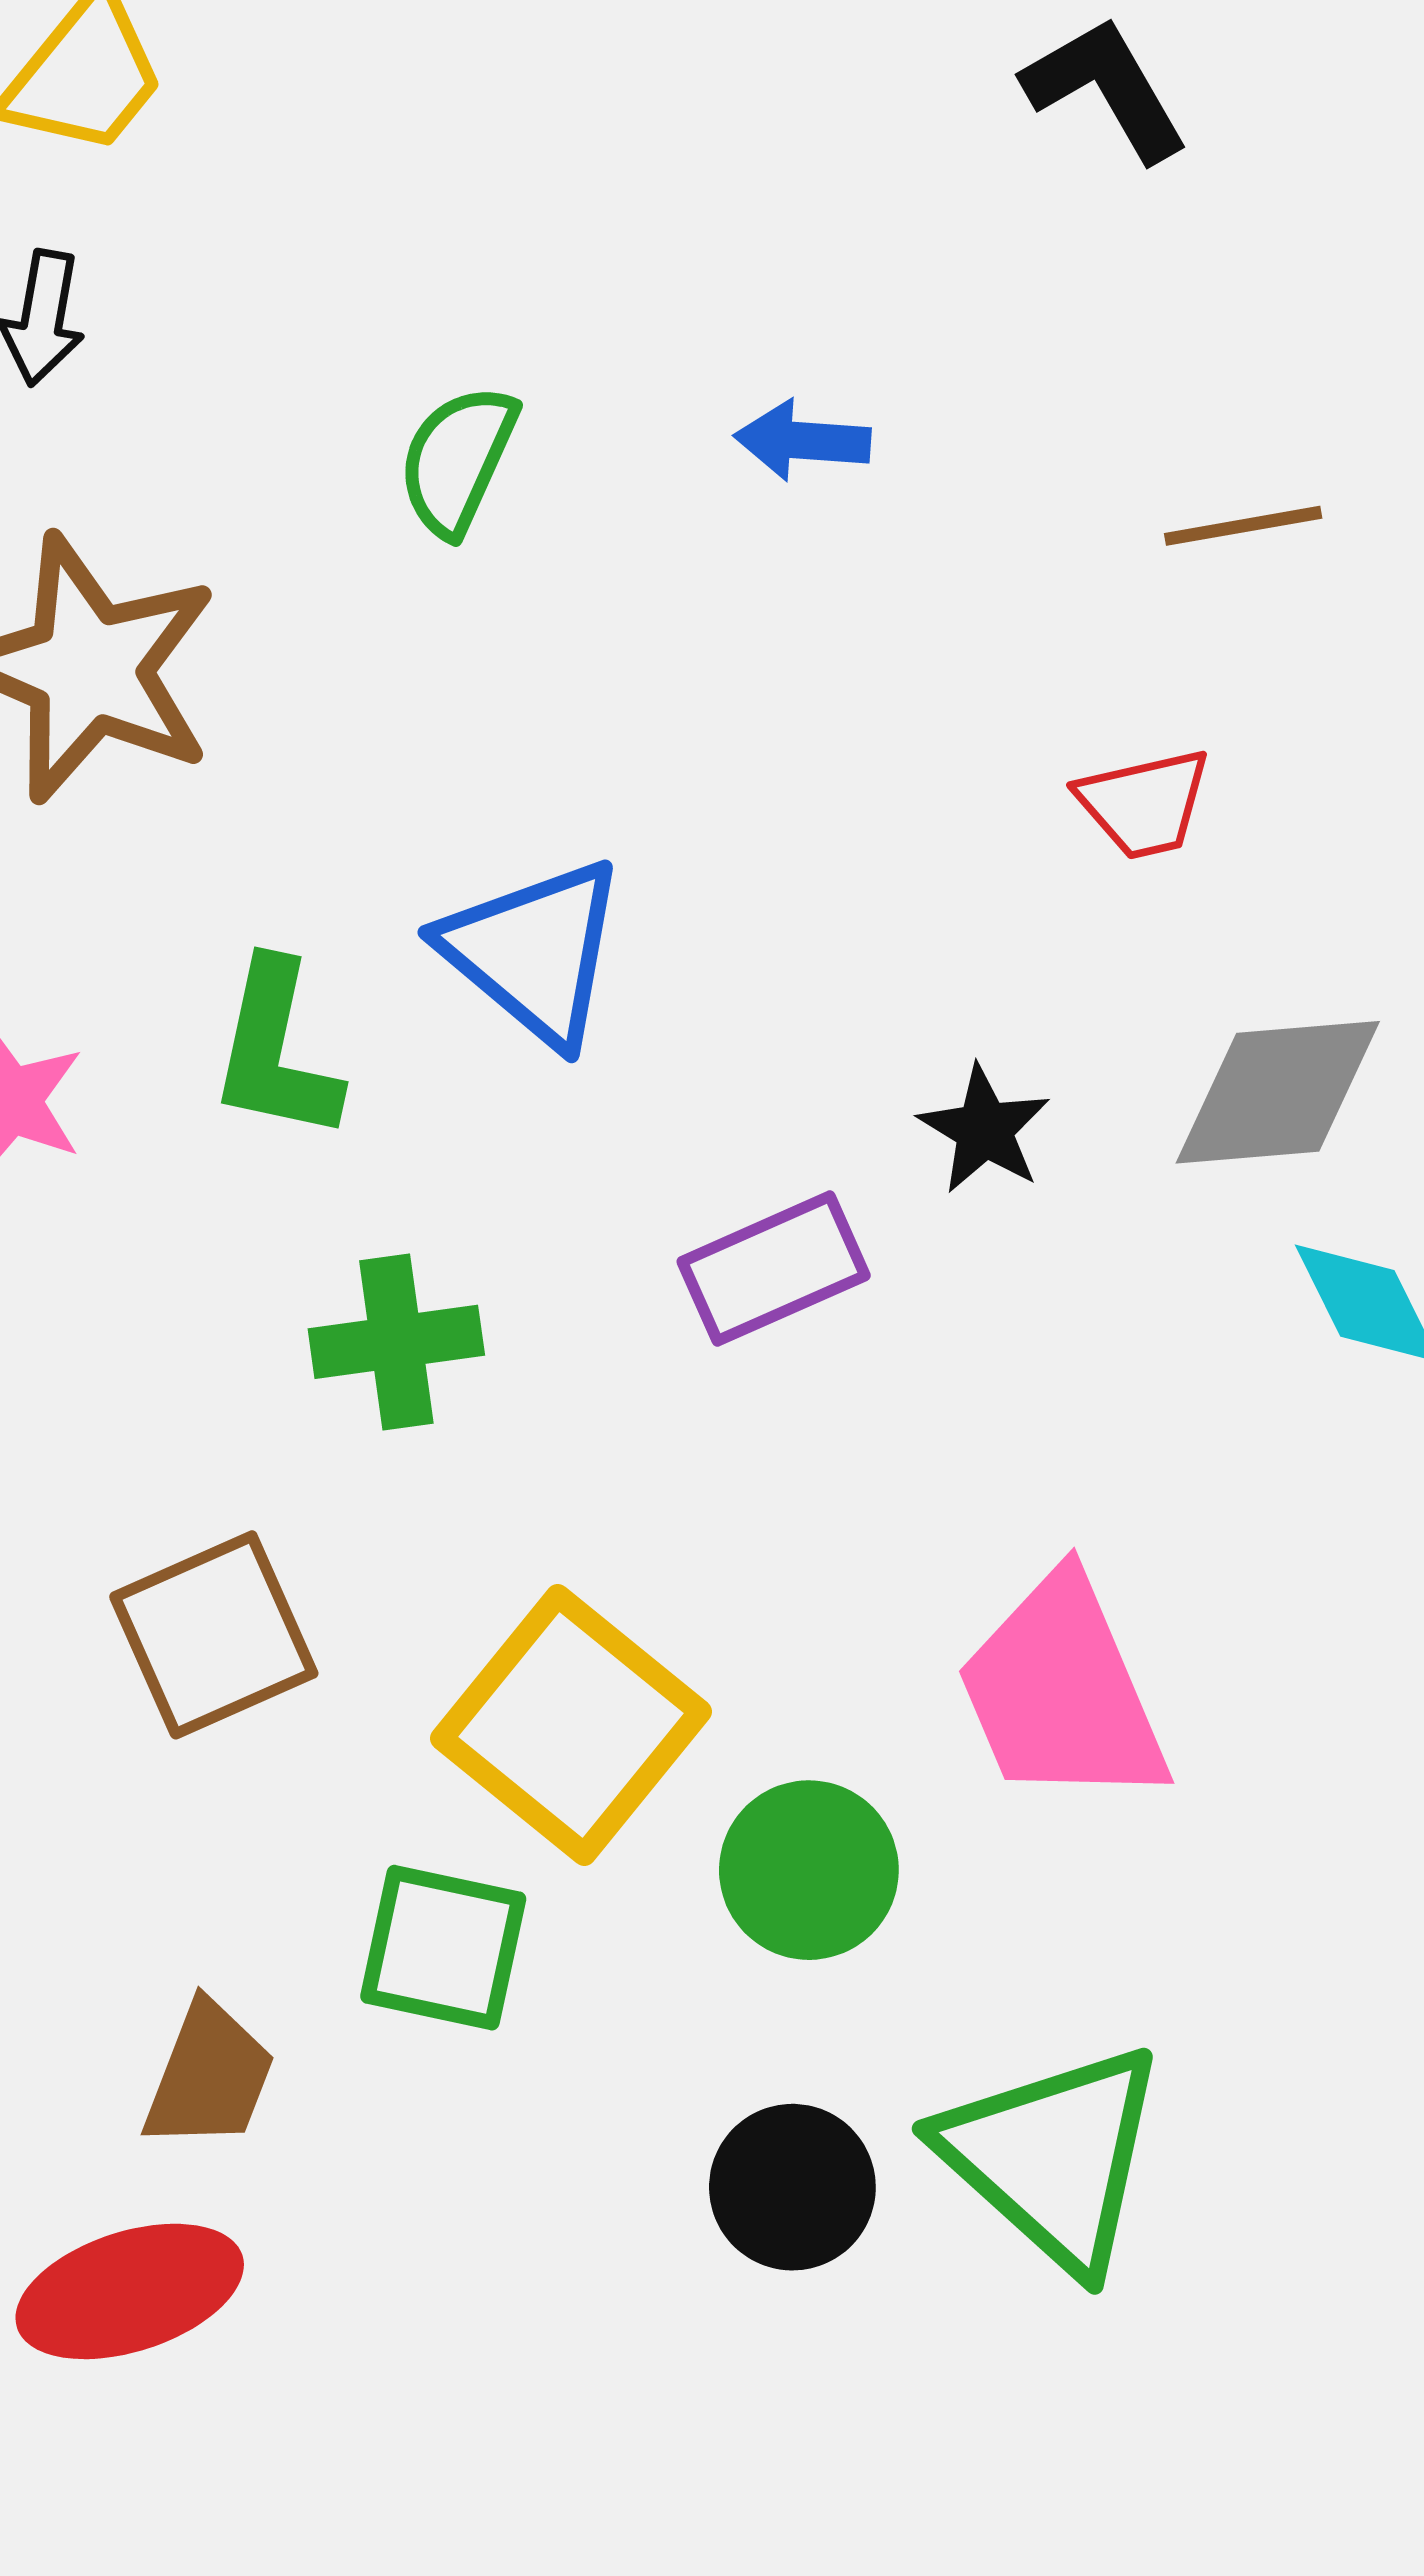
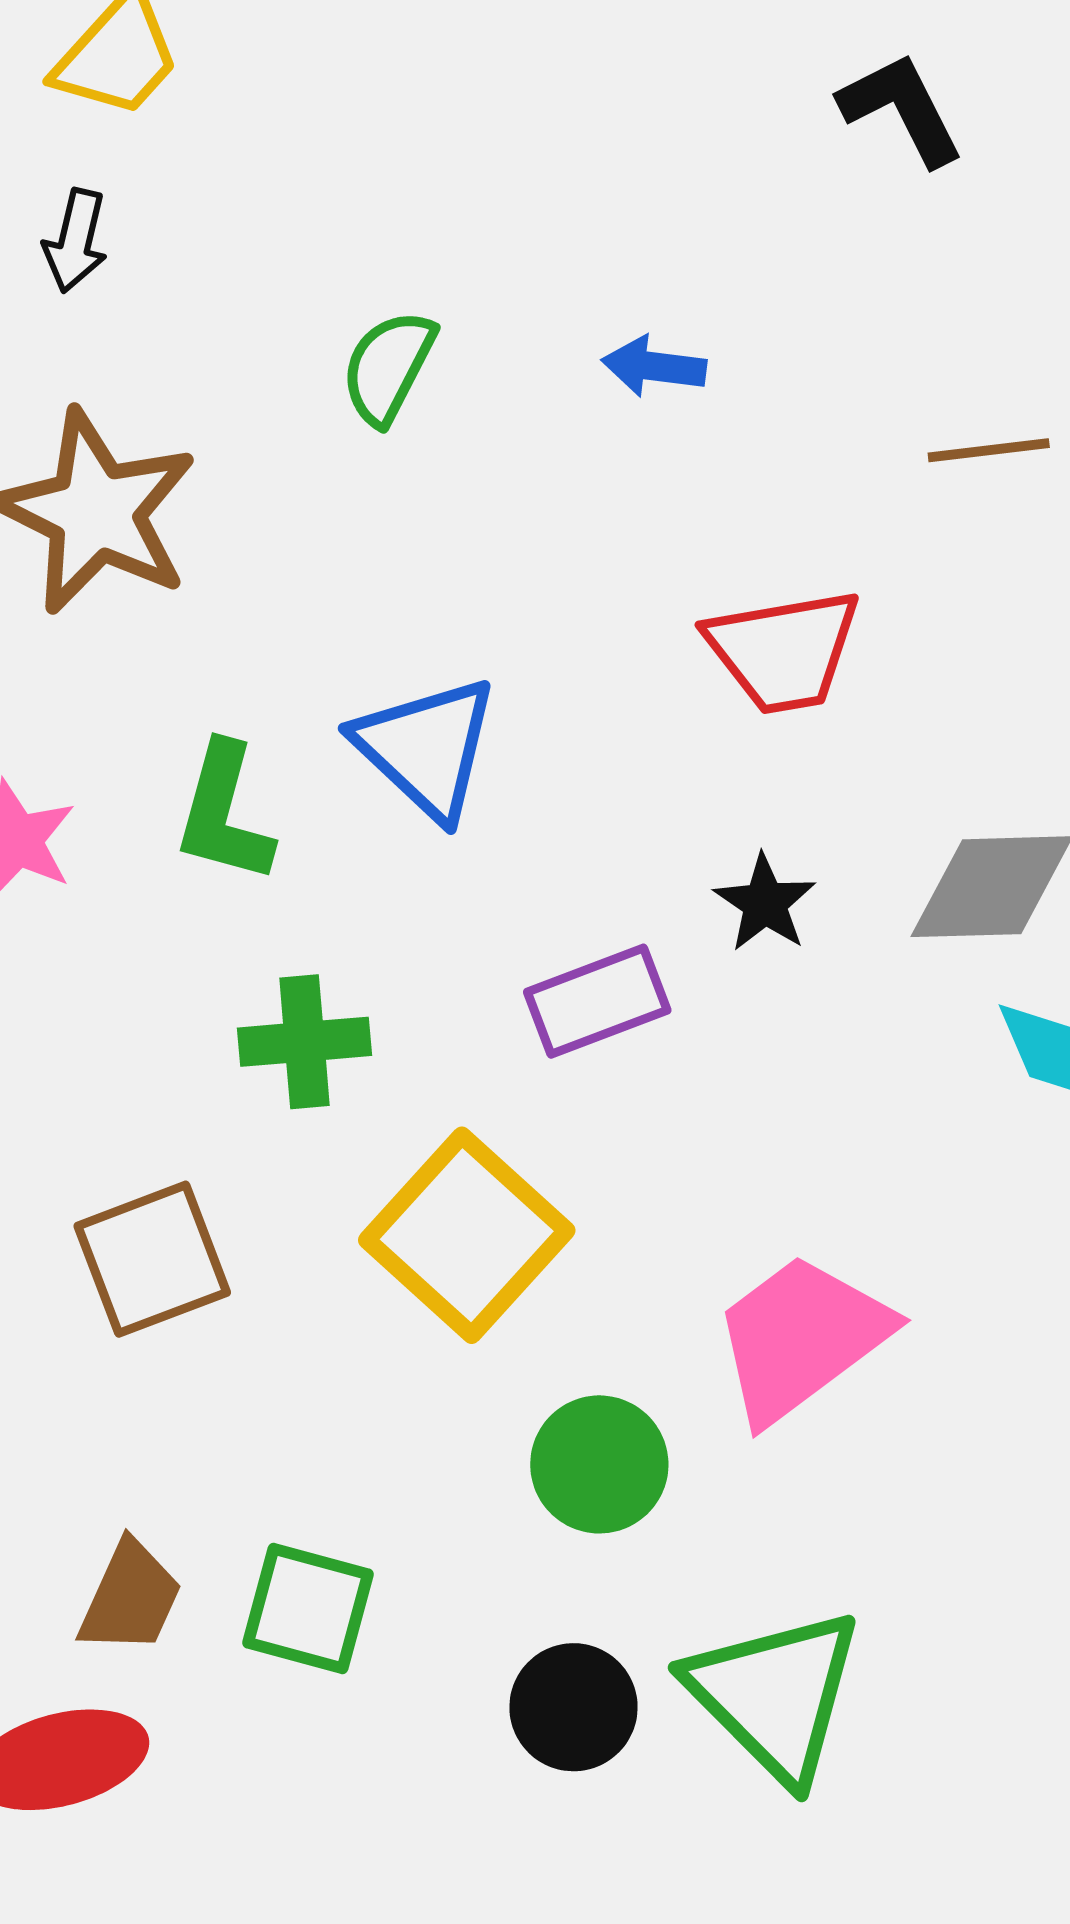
red trapezoid: (1144, 804) -> (783, 651), moved, size x1.5
pink trapezoid: (1062, 1692) -> (801, 1338), turned 73
yellow square: (571, 1725) -> (467, 1235), moved
green square: (443, 1948) -> (308, 1609), moved

